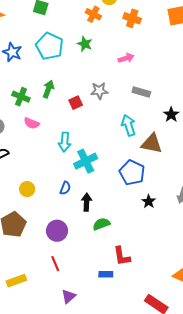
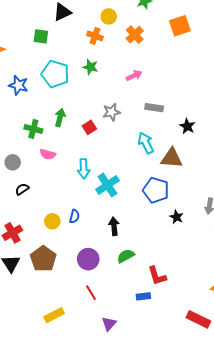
orange cross: (132, 18) -> (135, 35), turned 36
blue semicircle: (65, 188) -> (74, 216), moved
green semicircle: (101, 224) -> (126, 256), moved

